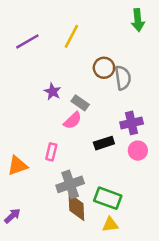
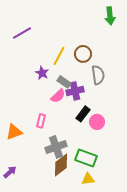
yellow line: (71, 36) -> (59, 56), moved
gray semicircle: (123, 78) -> (98, 75), moved
purple cross: (132, 123) -> (75, 91), moved
black rectangle: (104, 143) -> (83, 114), turned -35
pink circle: (138, 151) -> (97, 122), moved
brown diamond: (76, 207) -> (61, 165), turned 55

